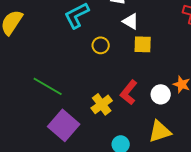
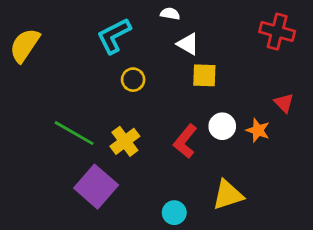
yellow circle: (101, 45) -> (133, 80), moved
white circle: (161, 94) -> (222, 126), moved
yellow cross: (102, 104) -> (125, 141), moved

